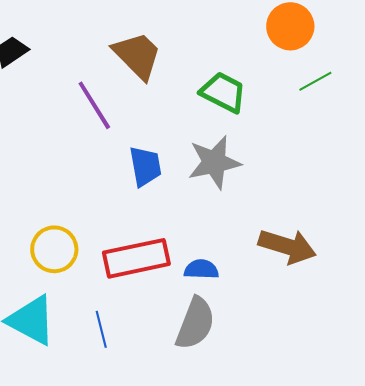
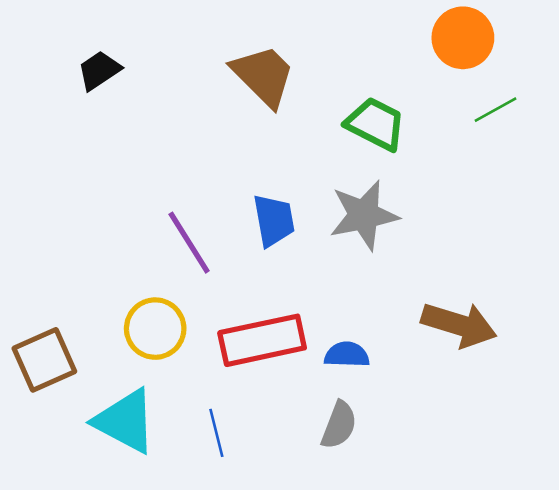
purple line: (94, 105) -> (189, 243), moved
gray semicircle: (195, 323) -> (339, 425), size x0.7

